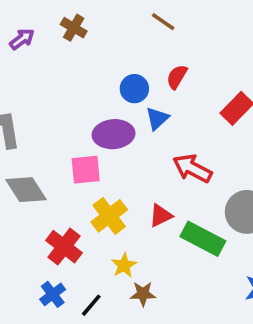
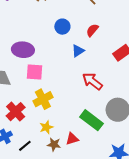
blue circle: (134, 89) -> (62, 27), moved
purple ellipse: (114, 134) -> (23, 50), moved
red triangle: (161, 216) -> (72, 139), moved

